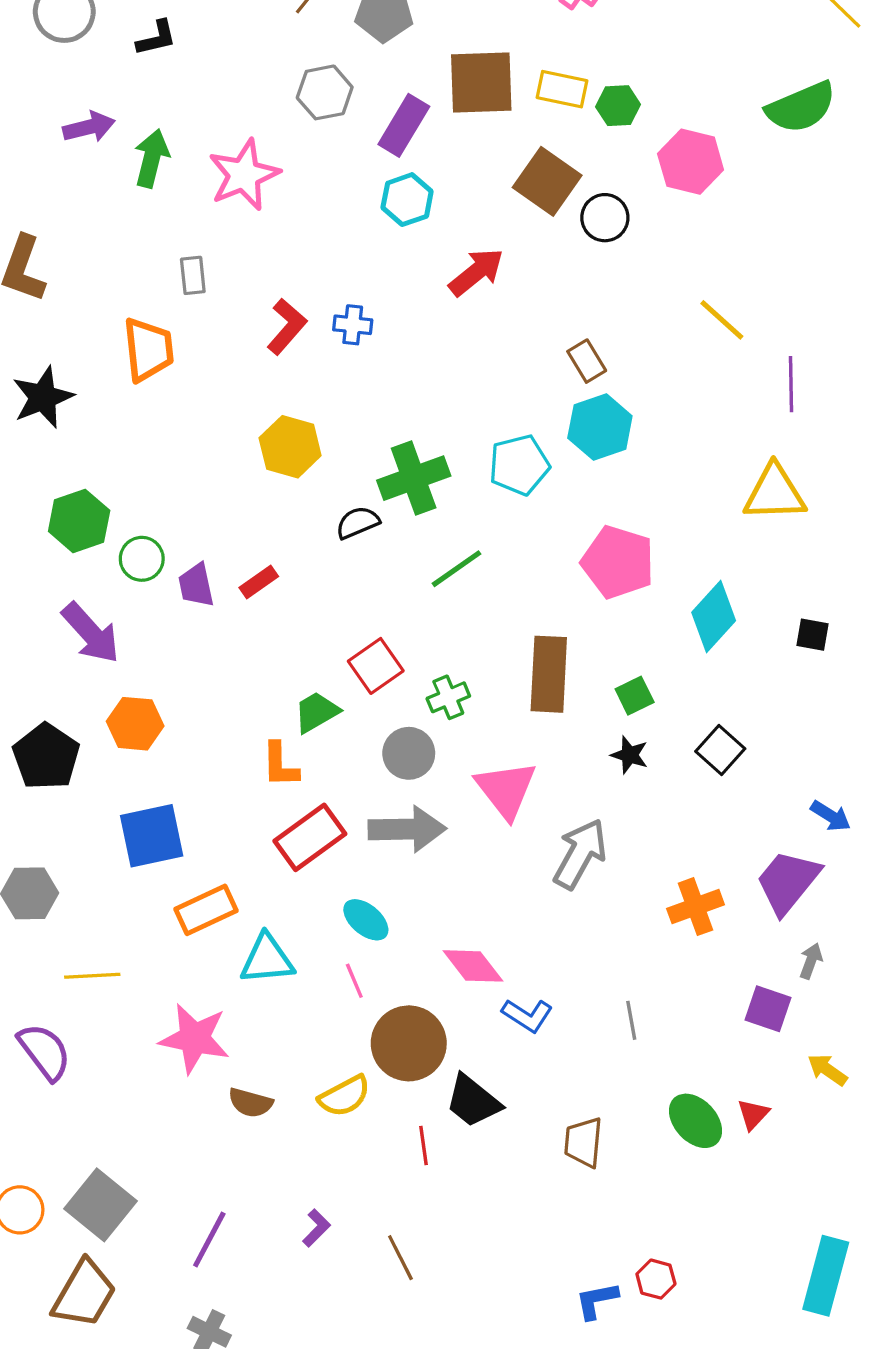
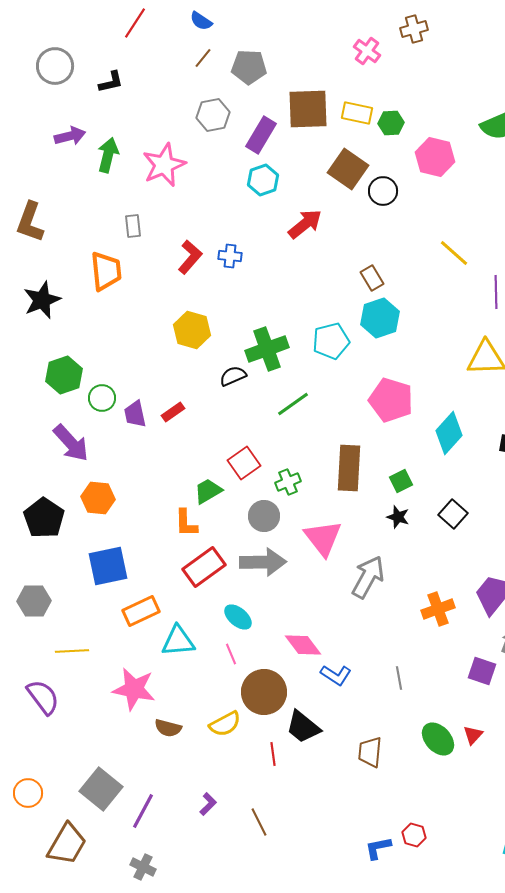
gray square: (101, 1205) -> (101, 789), moved

